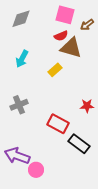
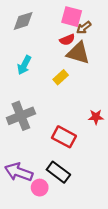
brown arrow: (87, 25) -> (84, 28), moved
gray cross: (19, 105) -> (21, 116), size x1.4
black rectangle: (79, 144) -> (58, 172), moved

